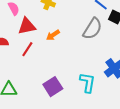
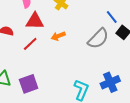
purple square: (53, 87) -> (29, 84), moved

